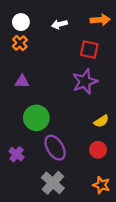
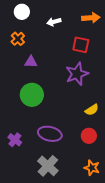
white circle: (21, 22) -> (22, 12), moved
purple triangle: (22, 82) -> (31, 62), moved
green circle: (36, 118) -> (32, 95), moved
purple ellipse: (55, 148) -> (50, 134), turned -45

